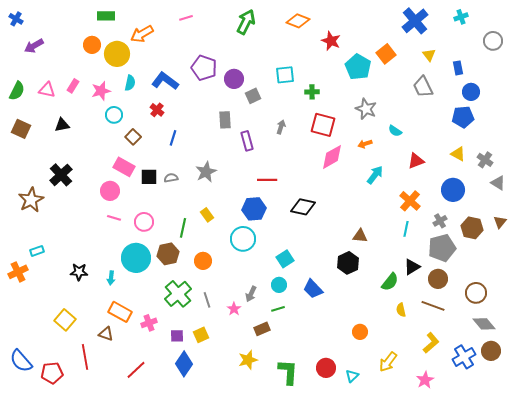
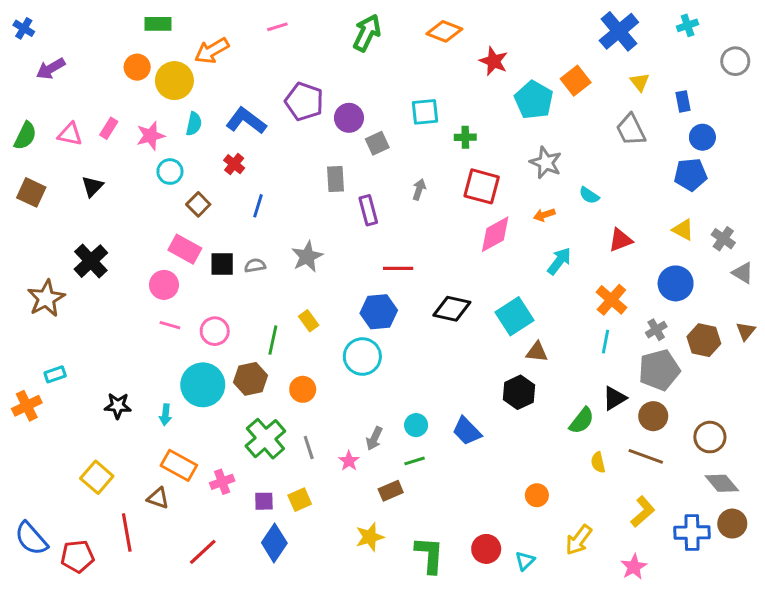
black triangle: (62, 125) -> (92, 186), turned -35
cyan square: (285, 259) -> (515, 316), moved, size x1.4
blue cross: (464, 357) -> (692, 533), turned 30

